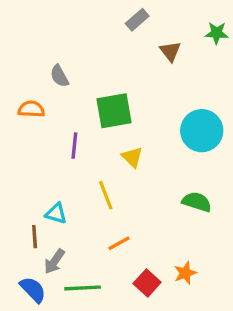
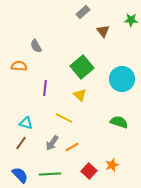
green square: (114, 111) -> (82, 67), moved, turned -30
yellow line: (106, 195) -> (64, 118), turned -42
cyan triangle: (56, 213) -> (26, 123), moved
brown line: (35, 237) -> (21, 143), turned 40
gray arrow: (54, 261) -> (52, 143), moved

